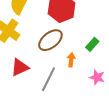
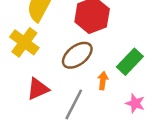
green rectangle: (92, 44) -> (130, 62), size x1.5

